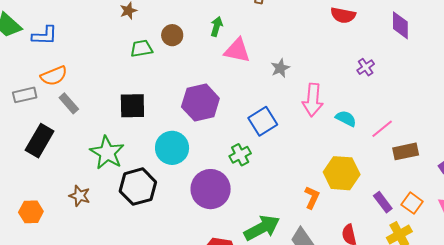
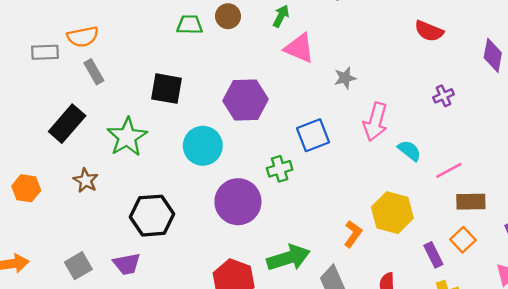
black rectangle: (40, 141) -> (67, 124), moved
black hexagon: (138, 187) -> (152, 216), moved
orange square: (412, 203) -> (463, 240), moved

